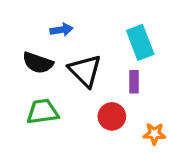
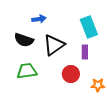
black triangle: (85, 71) -> (54, 45), turned 40

